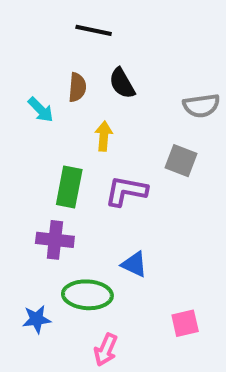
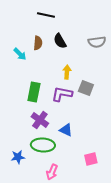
gray semicircle: (201, 106) -> (97, 42), moved
yellow arrow: (104, 136) -> (67, 72), moved
gray square: (181, 161) -> (86, 88), moved
purple cross: (55, 240) -> (40, 120), moved, turned 30

